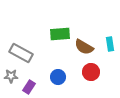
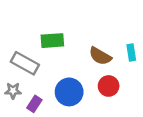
green rectangle: (60, 34) -> (52, 41), moved
blue circle: (58, 77) -> (69, 92), size x1.5

